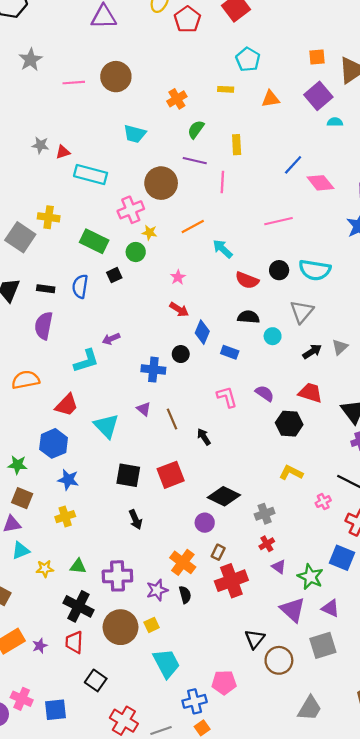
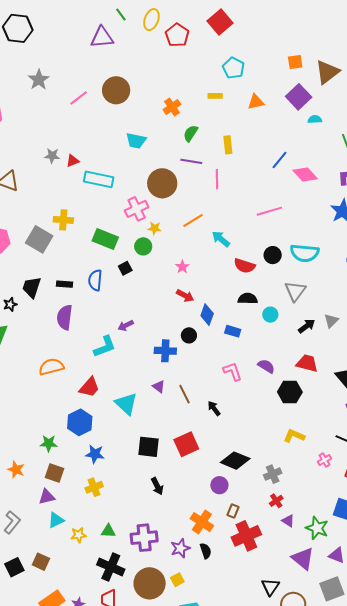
pink line: (74, 83) -> (79, 98), turned -30

